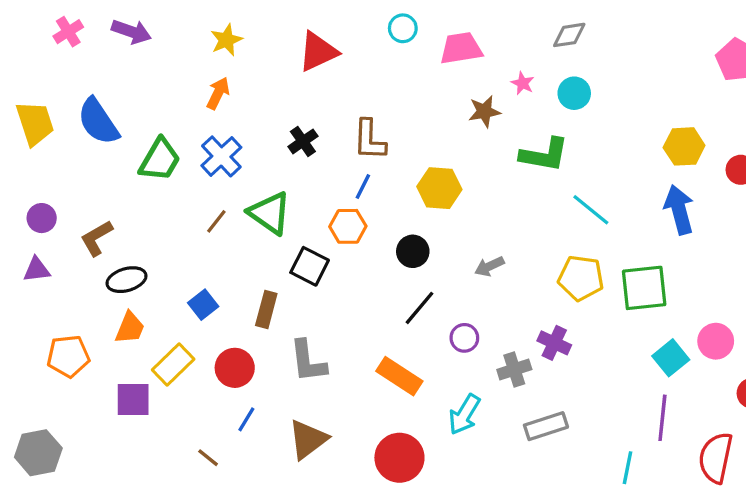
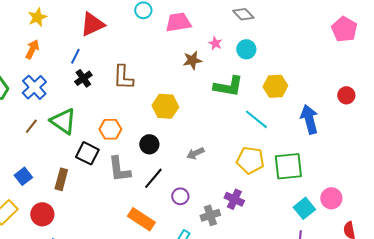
gray diamond: (569, 35) -> (243, 14), turned 55
yellow hexagon: (684, 146) -> (275, 86), moved
blue line: (363, 186) -> (75, 56), moved
gray L-shape: (308, 361) -> (119, 169), moved

